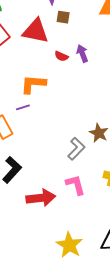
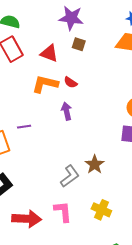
red triangle: (36, 31) -> (49, 53), size x0.7
purple arrow: (82, 54) -> (67, 111), moved
orange L-shape: (33, 84) -> (45, 84), moved

